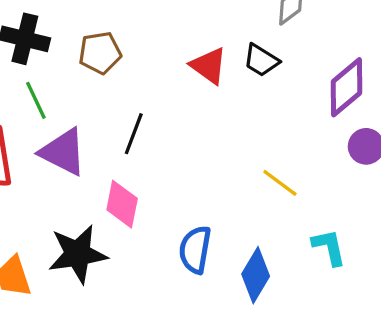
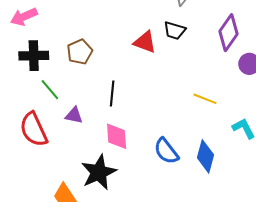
purple triangle: (63, 152) -> (74, 115), size x0.6
blue semicircle: (195, 250) -> (166, 151), turned -32

